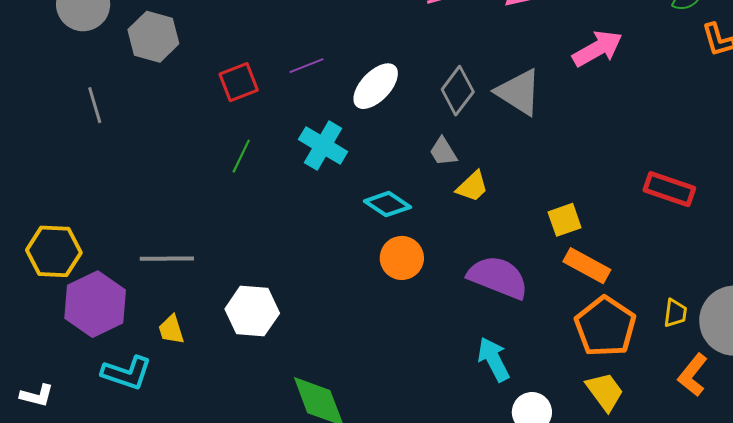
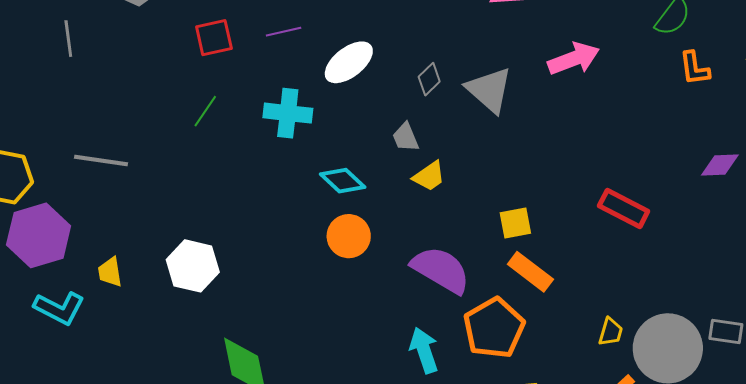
gray diamond: (458, 91) -> (429, 79), size x0.7
cyan cross: (323, 146) -> (288, 113), turned -33
gray line: (167, 259) -> (101, 161), moved
orange pentagon: (605, 327) -> (494, 328), moved

